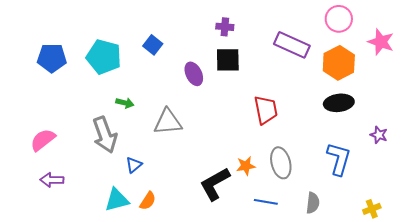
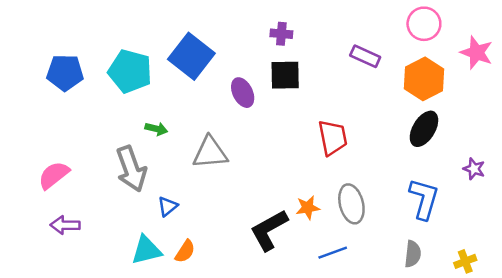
blue square: (153, 45) -> (191, 56), size x1.8
purple rectangle: (292, 45) -> (365, 56), size x0.7
black ellipse: (339, 103) -> (424, 129), turned -52
blue line: (266, 202) -> (333, 253), turned -30
gray semicircle: (313, 203) -> (413, 254), moved

